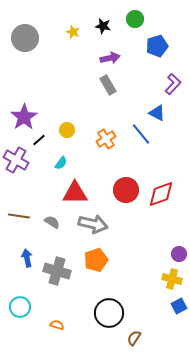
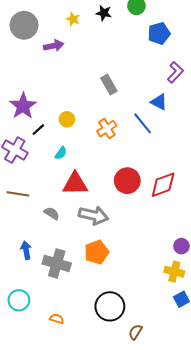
purple arrow: (110, 58) -> (54, 46), moved
gray rectangle: (108, 85) -> (109, 85), moved
brown line: (19, 216) -> (18, 194), moved

